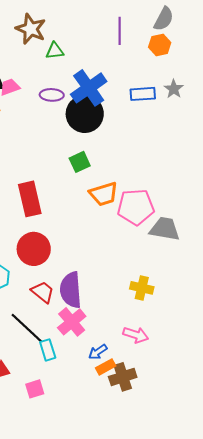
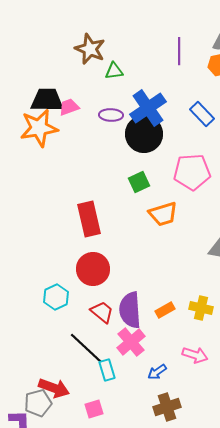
blue rectangle: (143, 94) -> (202, 114), turned 50
pink pentagon: (136, 207) -> (192, 172), moved
orange rectangle: (106, 367) -> (165, 310), moved
brown cross: (123, 377) -> (167, 407), moved

